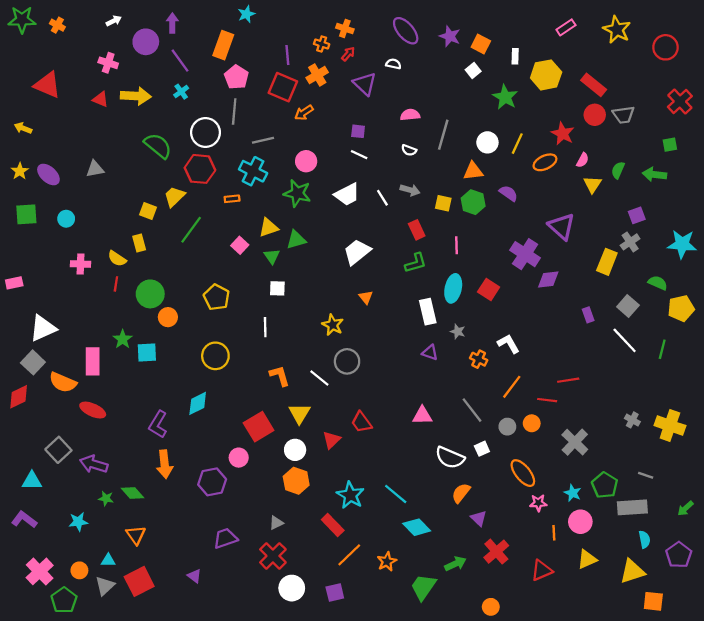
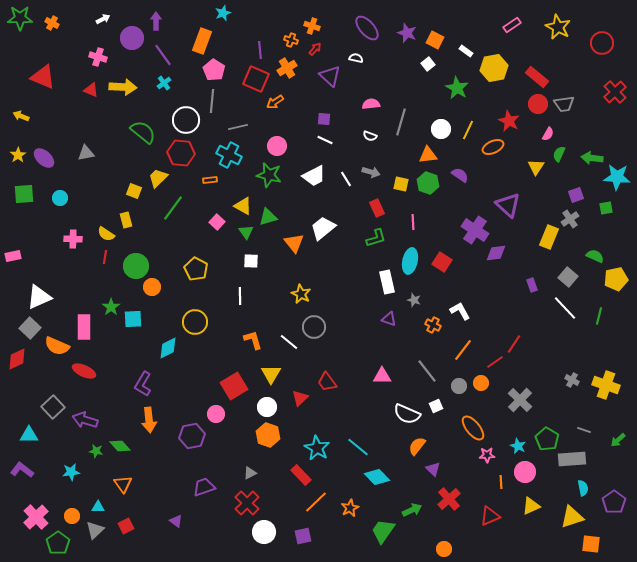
white rectangle: (515, 56) -> (466, 51), turned -56
green square: (670, 145) -> (606, 208), moved
pink semicircle: (583, 160) -> (548, 134), moved
yellow triangle: (269, 228) -> (243, 206), turned 48
cyan star: (682, 244) -> (617, 177), moved
orange triangle: (366, 297) -> (294, 243), moved, size x1.5
red line: (568, 380) -> (514, 344), turned -48
red line: (547, 400) -> (495, 362), turned -42
cyan diamond: (198, 403) -> (168, 348), moved
green arrow: (685, 508) -> (618, 440), moved
red square: (139, 581) -> (126, 526), size x0.6

